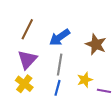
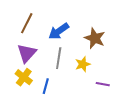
yellow star: (85, 80) -> (83, 64), moved
blue line: (58, 88) -> (46, 86), moved

